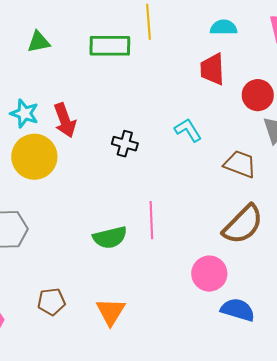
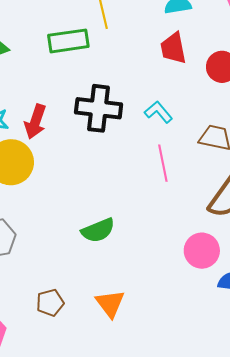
red arrow: (65, 120) -> (35, 122), turned 48
black cross: (125, 144) -> (99, 108), moved, size x1.8
pink line: (151, 220) -> (163, 163), moved

